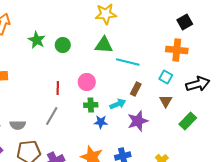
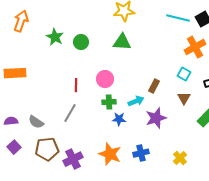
orange cross: (177, 50) -> (195, 47), turned -35
cyan line: (128, 62) -> (178, 18), moved
gray semicircle: (18, 125) -> (36, 122), turned 35

